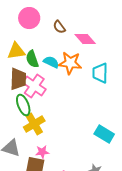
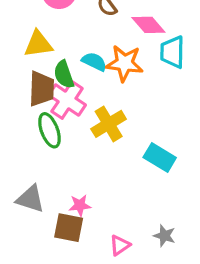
green semicircle: (32, 59) -> (64, 74), moved
cyan trapezoid: (100, 73) -> (172, 52), moved
yellow cross: (34, 124) -> (109, 124), moved
cyan rectangle: (104, 134) -> (160, 157), moved

